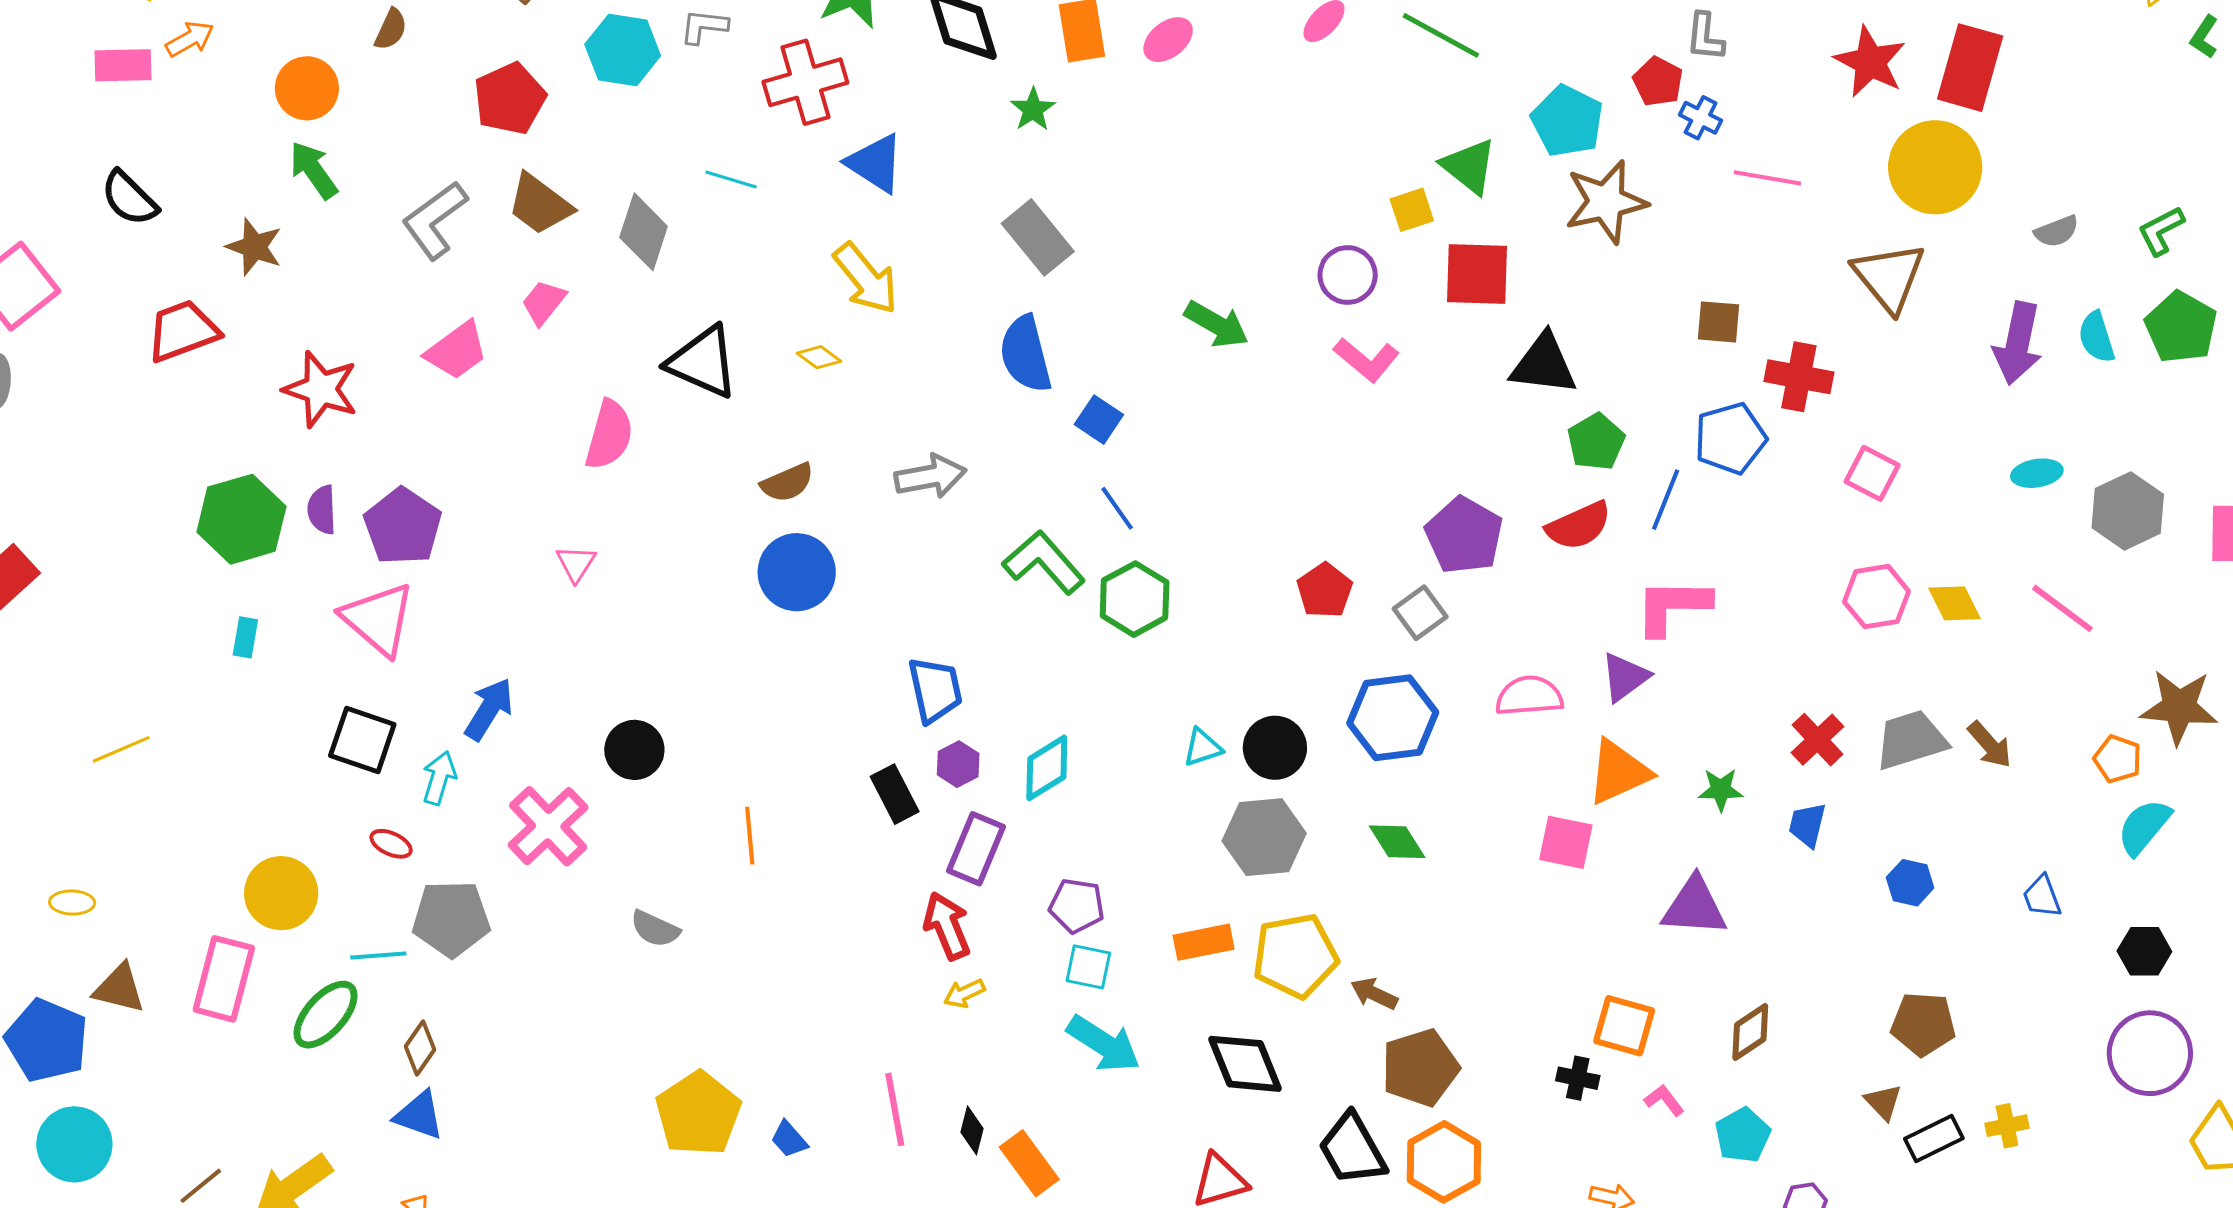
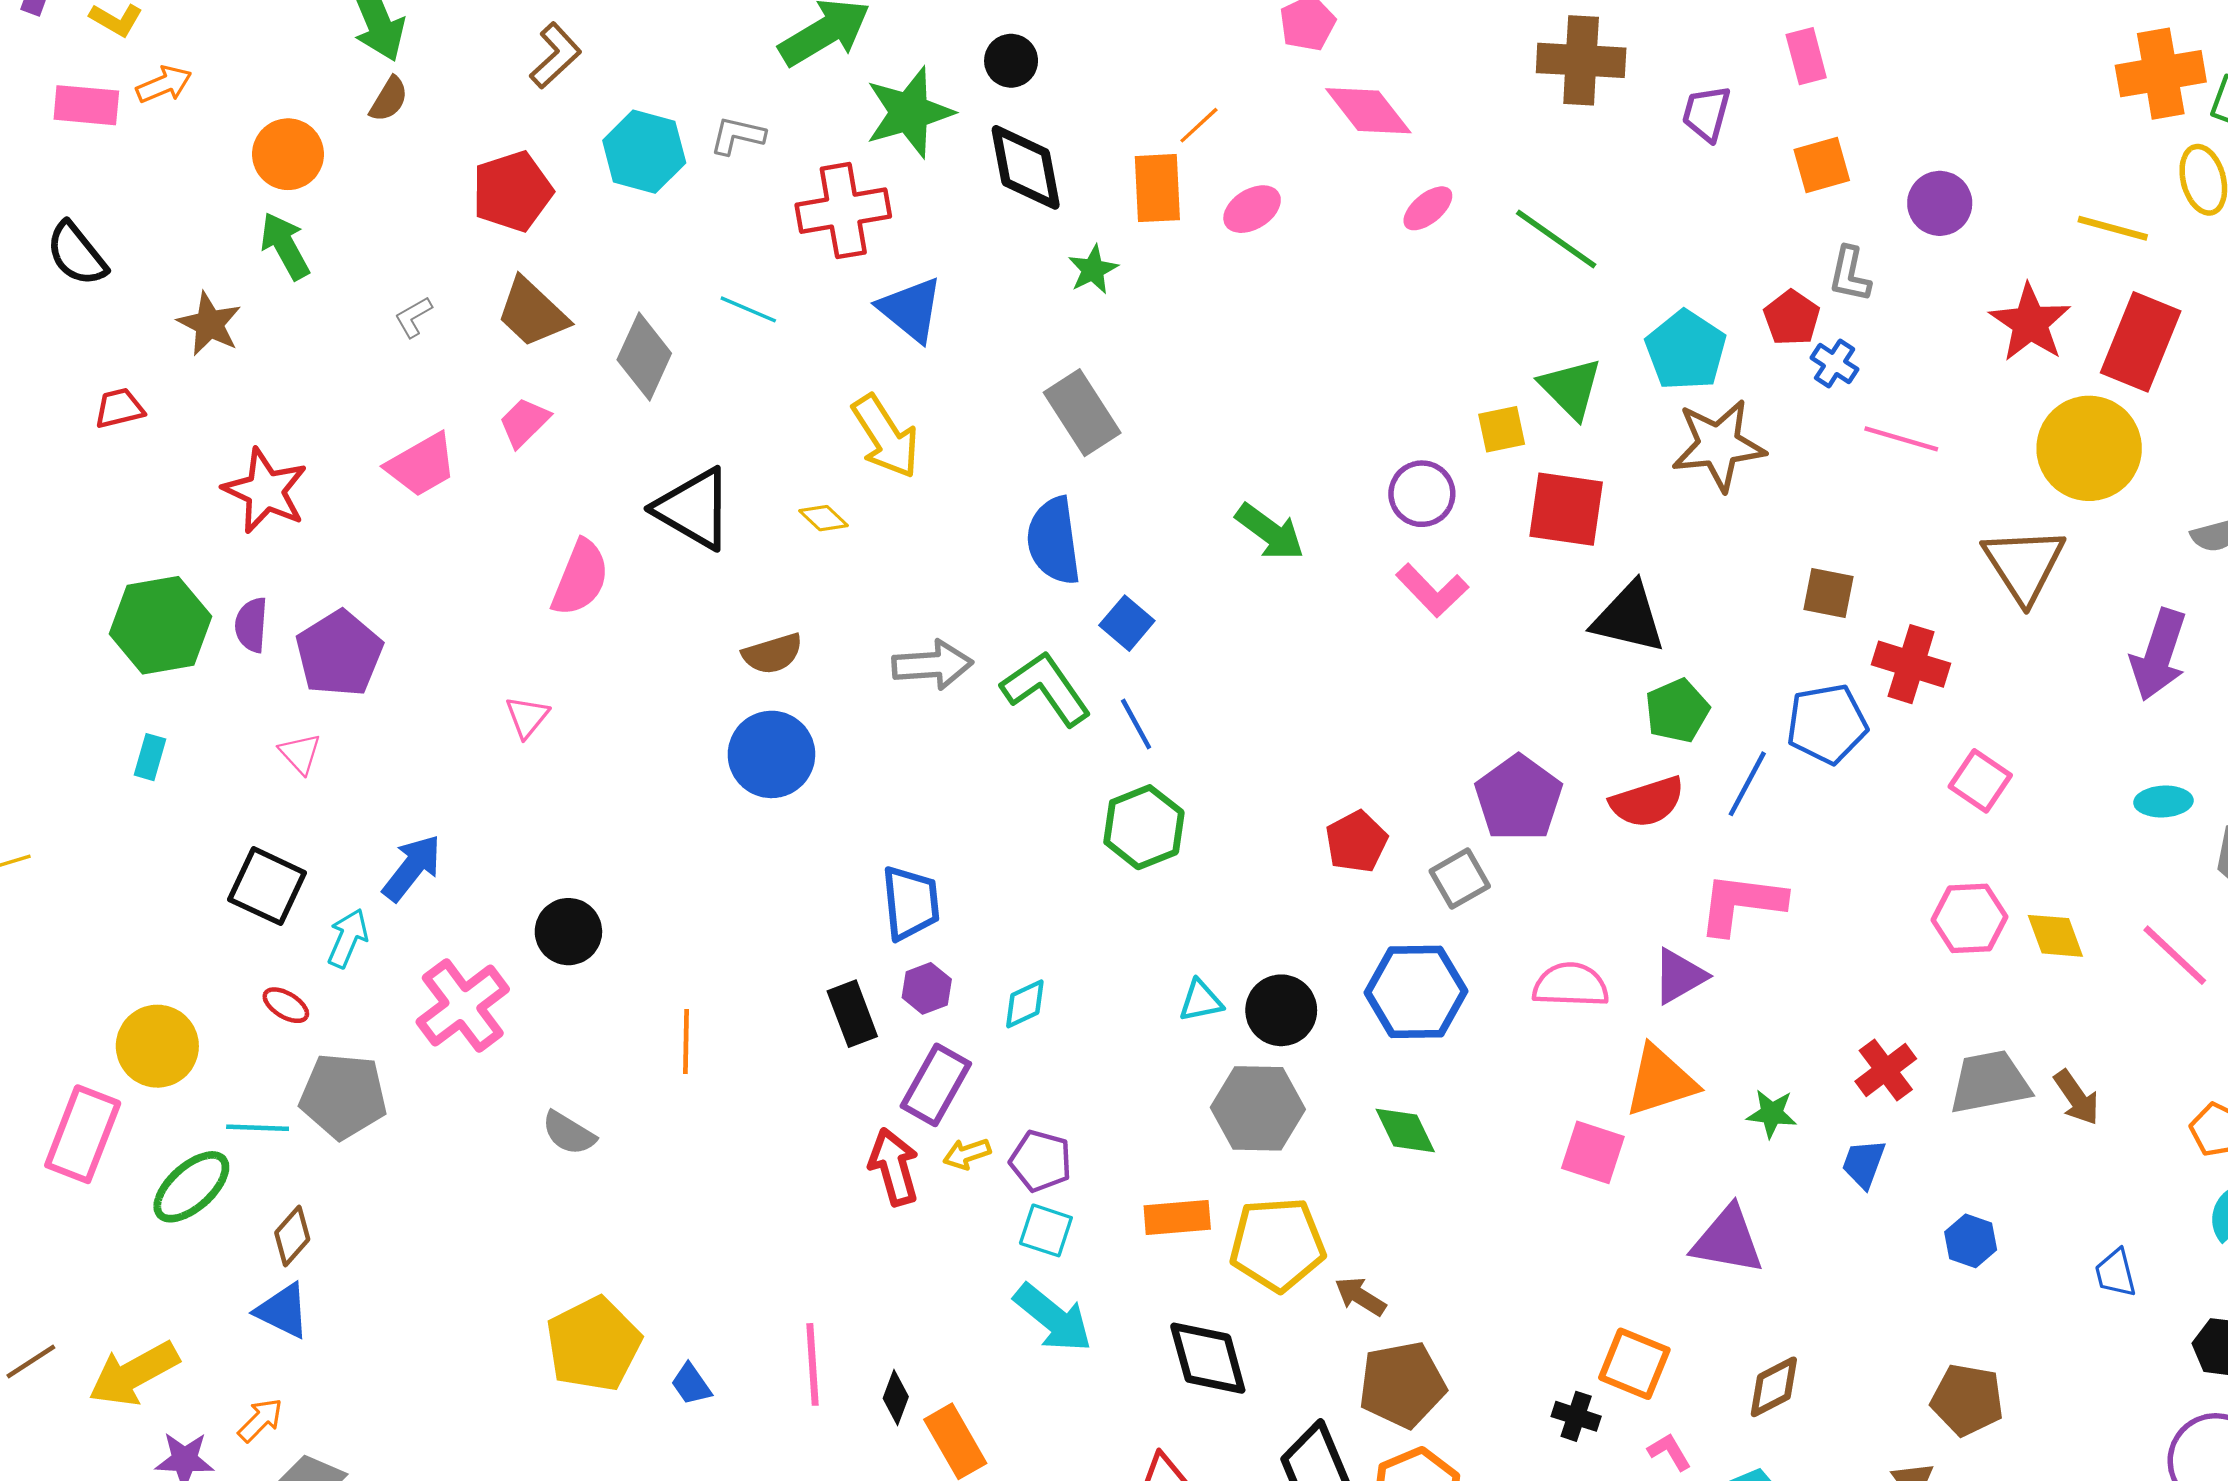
gray L-shape: (435, 220) -> (413, 317), size x0.5
red trapezoid: (183, 331) -> (119, 408), size x0.6
green L-shape: (1044, 562) -> (1046, 689), moved
pink triangle: (378, 619) -> (300, 754), size x0.5
cyan diamond: (1047, 768) -> (1025, 1004), size x0.7
yellow arrow: (964, 993) -> (967, 1154), moved

